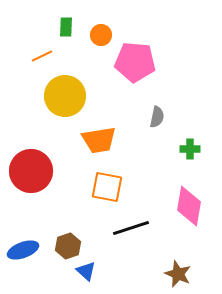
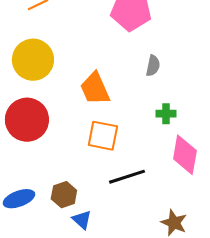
yellow circle: (65, 96) -> (33, 60), moved
orange trapezoid: (99, 140) -> (95, 89), turned 75
green cross: (190, 149) -> (166, 114), moved

